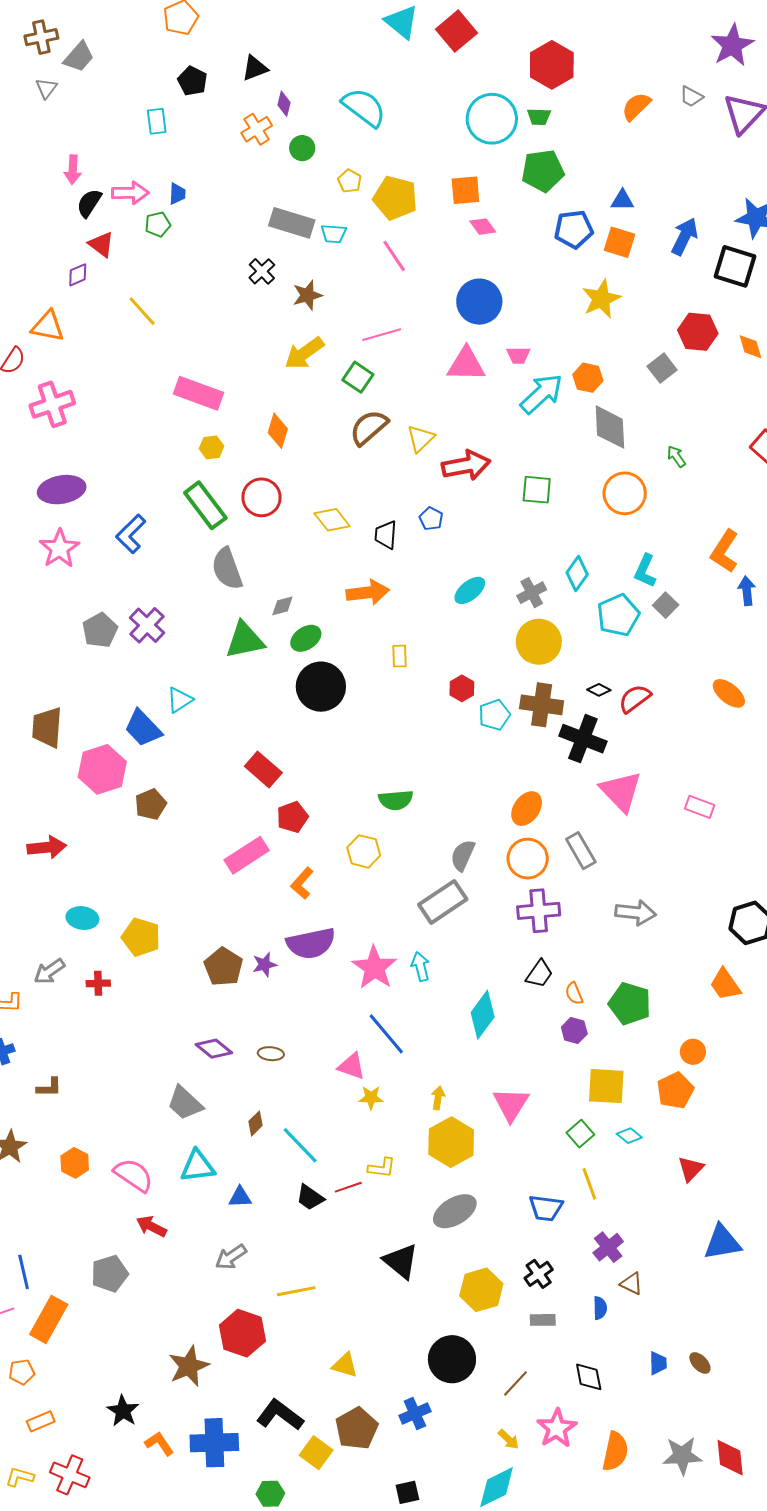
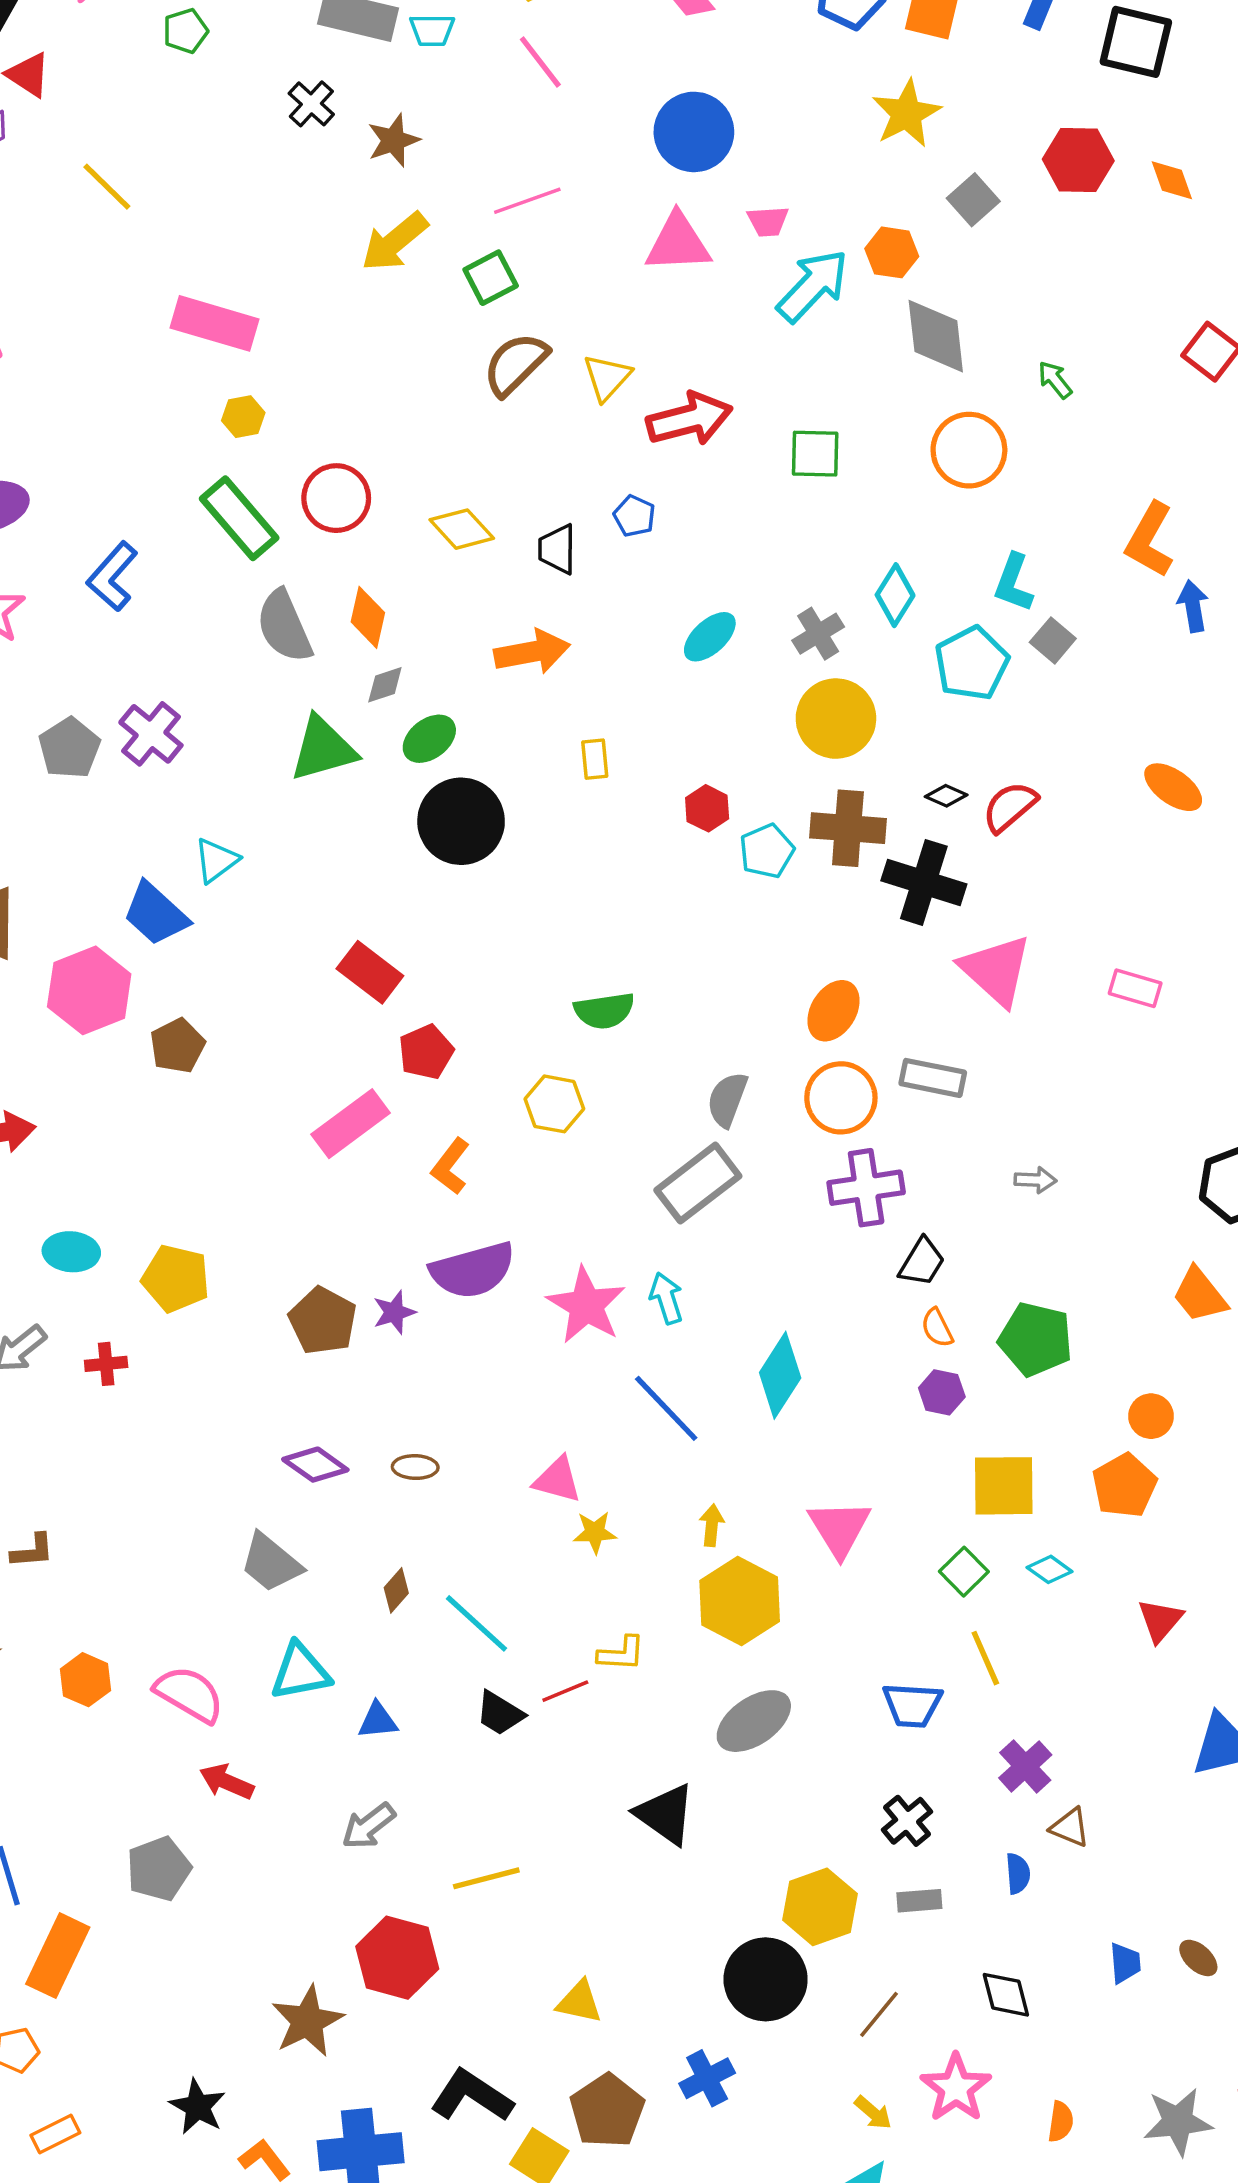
green pentagon: (158, 224) -> (186, 31), moved
gray square: (662, 368) -> (973, 200), moved
green square: (358, 377) -> (491, 278), turned 32
orange diamond: (278, 431) -> (368, 617), moved
gray rectangle: (581, 851) -> (933, 1078), turned -45
gray arrow: (636, 913) -> (1035, 1180), size x0.6
black trapezoid: (539, 974) -> (922, 1262), moved
blue line: (386, 1034) -> (666, 1408), moved
yellow hexagon: (481, 1290) -> (820, 1907), moved
orange semicircle: (615, 1451) -> (1061, 2122), size x0.6

